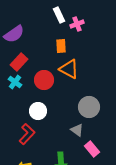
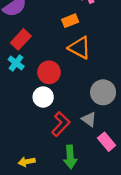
orange rectangle: (61, 46) -> (70, 21), turned 72
red circle: (44, 80) -> (49, 72), moved
red L-shape: (27, 134) -> (61, 124), moved

